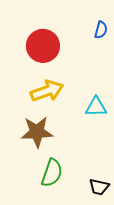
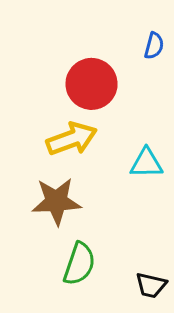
red circle: (43, 46) -> (92, 84), moved

